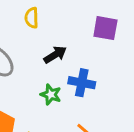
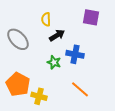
yellow semicircle: (32, 18) -> (46, 19), moved

